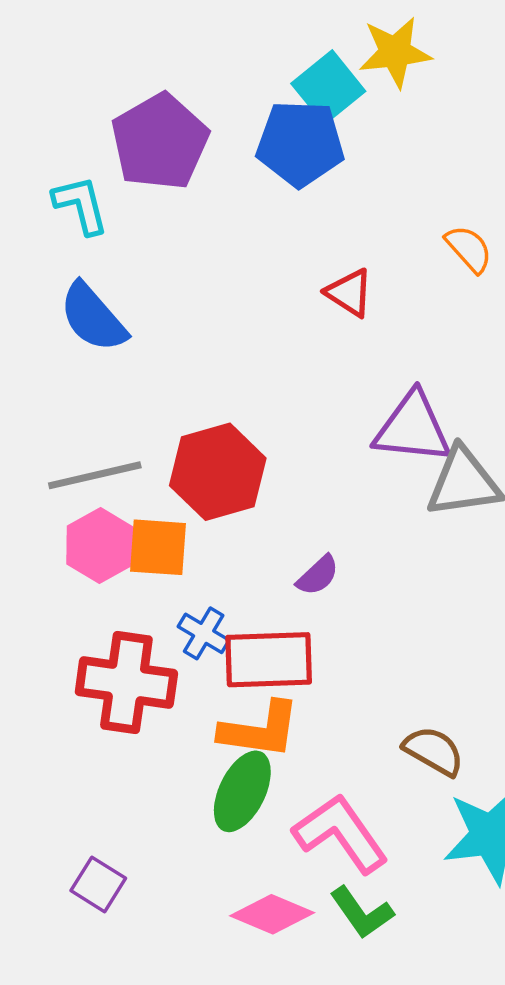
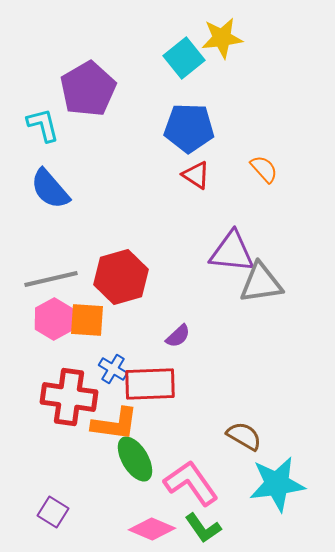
blue pentagon: (300, 144) -> (189, 128), moved
orange semicircle: (469, 249) -> (264, 169), moved
orange L-shape: (260, 730) -> (115, 424), moved
green ellipse: (242, 791) -> (135, 459), turned -57

